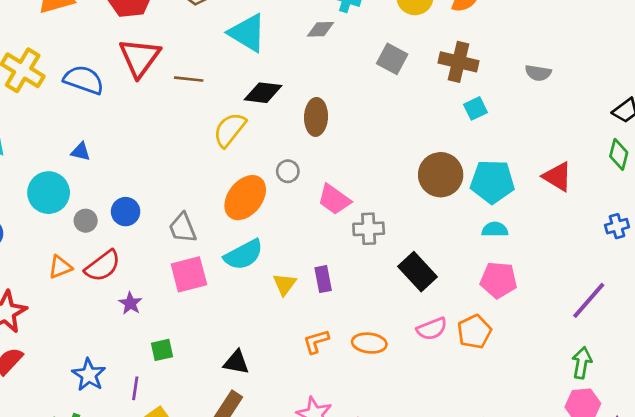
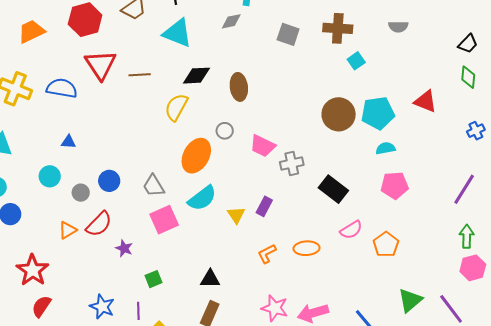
cyan circle: (49, 193) -> (50, 176), size x0.7
purple rectangle: (323, 279) -> (264, 206), turned 48
orange pentagon: (474, 332) -> (386, 244), moved

